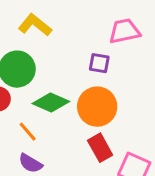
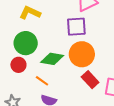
purple square: (99, 63) -> (76, 27), size x1.5

